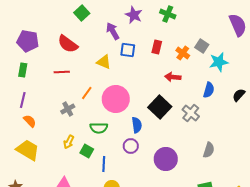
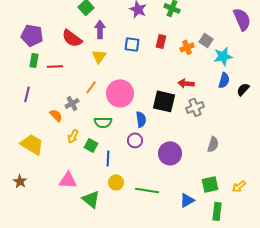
purple arrow: (113, 31) -> (100, 29), moved, turned 30
orange cross: (183, 53) -> (187, 47), turned 32
yellow triangle: (104, 62) -> (99, 56), moved, turned 42
green rectangle: (23, 70) -> (34, 60), moved
red line: (62, 72) -> (55, 66), moved
red arrow: (173, 77) -> (186, 83), moved
blue semicircle: (209, 90) -> (224, 80), moved
black square: (160, 107) -> (164, 101), turned -30
gray cross: (191, 113) -> (195, 107), turned 30
orange semicircle: (30, 121) -> (56, 115), moved

